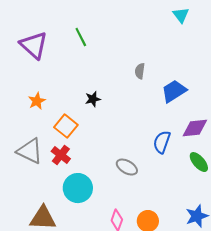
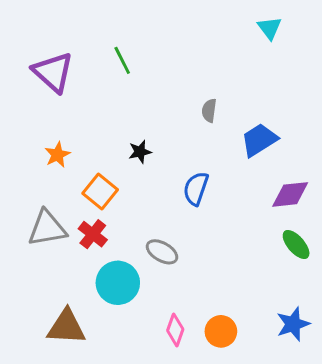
blue semicircle: (162, 142) -> (196, 189), moved
gray triangle: (30, 151) -> (47, 228), turned -36
gray ellipse: (127, 167) -> (162, 252), moved

